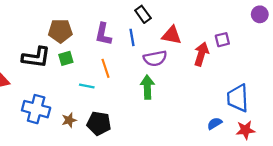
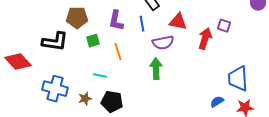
purple square: (222, 40) -> (224, 26), turned 32
green square: (66, 58) -> (93, 41), moved
cyan line: (87, 86) -> (100, 76), moved

